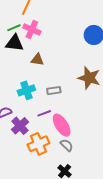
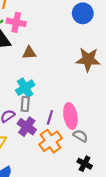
gray rectangle: (54, 91) -> (25, 104), moved, turned -64
purple line: (44, 113) -> (50, 117), moved, turned -40
pink ellipse: (62, 125) -> (70, 116), turned 35

